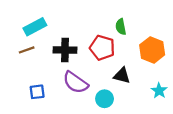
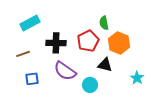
red pentagon: (102, 48) -> (88, 41), turned 30
brown line: (27, 50) -> (23, 54), moved
orange hexagon: (152, 50) -> (119, 43), moved

